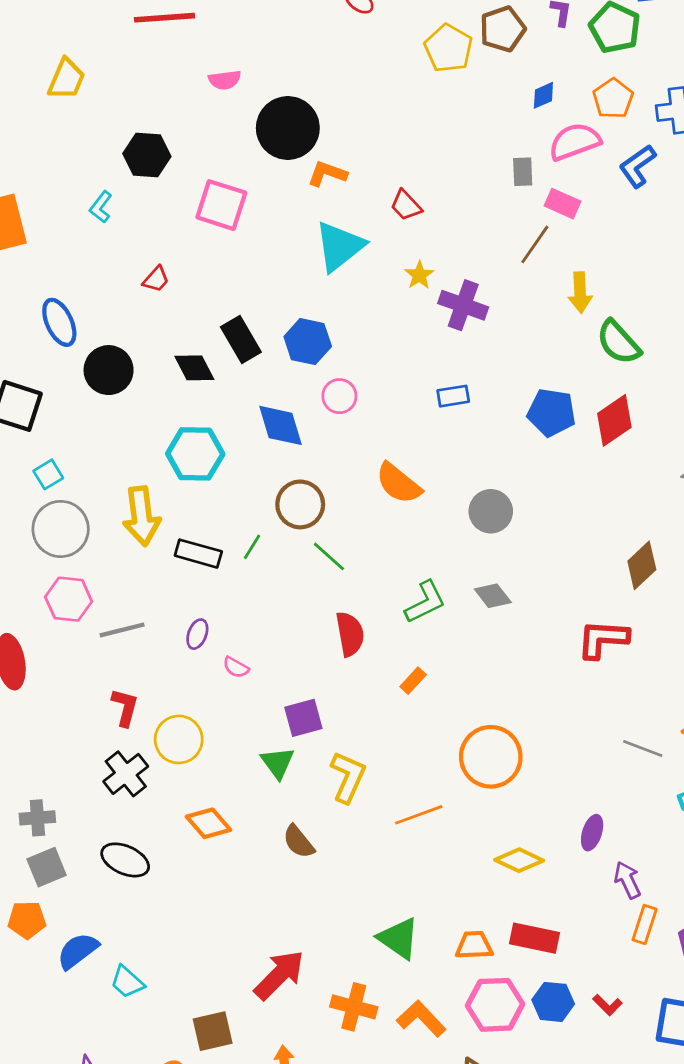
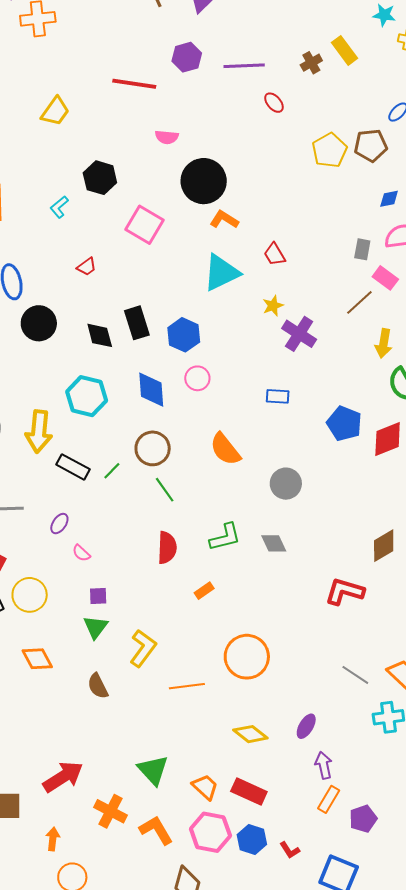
purple square: (303, 718) -> (98, 596), moved, size x0.7
orange trapezoid: (474, 945) -> (205, 787), turned 32

